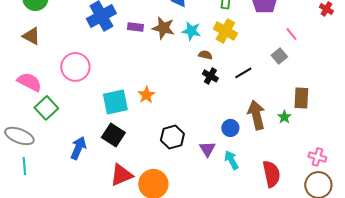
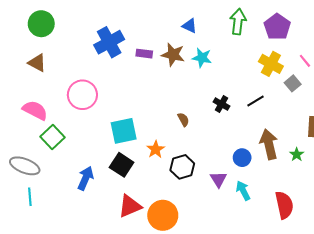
yellow cross: (225, 31) -> (271, 64), moved
brown semicircle: (205, 55) -> (183, 120), moved, turned 48
orange star: (146, 95) -> (156, 149), moved
green star: (284, 117) -> (297, 155), moved

